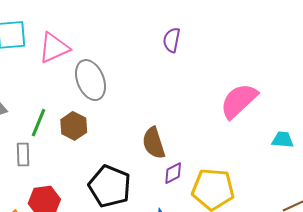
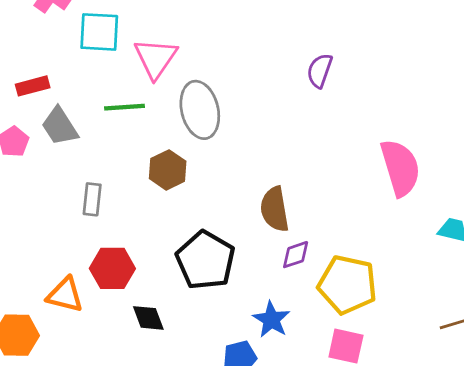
pink triangle: (54, 48) -> (156, 58), turned -40
pink semicircle: (239, 101) -> (400, 168), turned 108
green line: (39, 123) -> (124, 107), moved, turned 56

